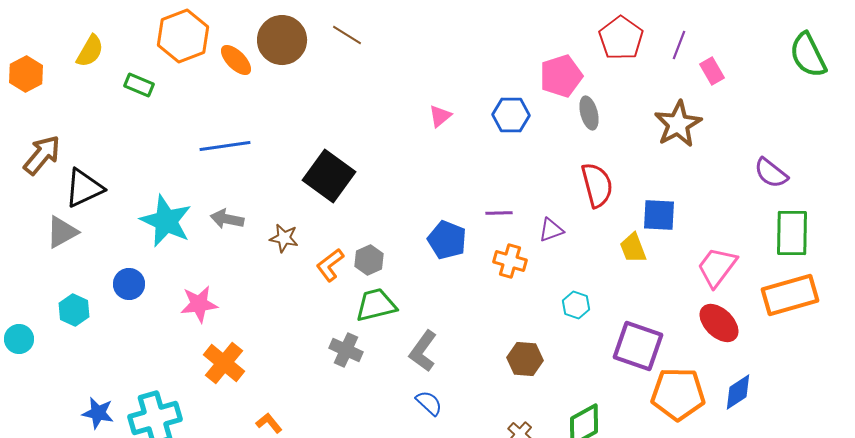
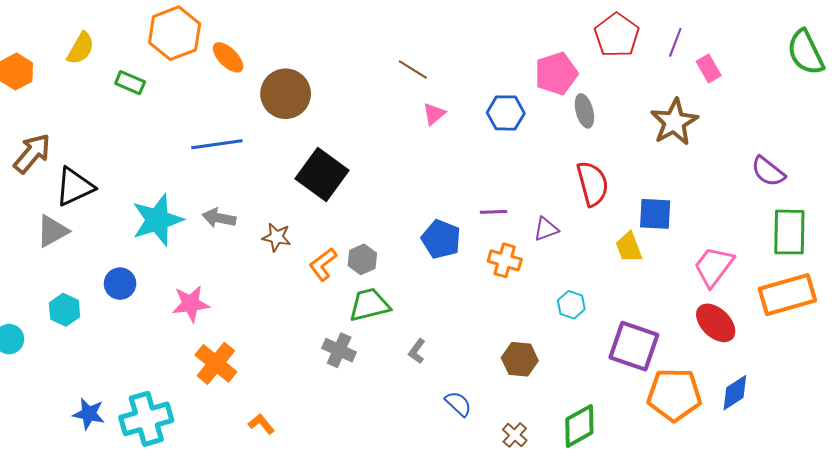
brown line: (347, 35) -> (413, 70), moved
brown circle: (282, 40) -> (286, 94), moved
cyan star: (166, 221) -> (157, 220), turned 30
gray L-shape: (423, 351) -> (417, 351), size x0.6
blue semicircle: (429, 403) -> (458, 404), moved

